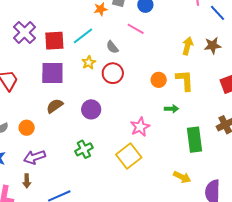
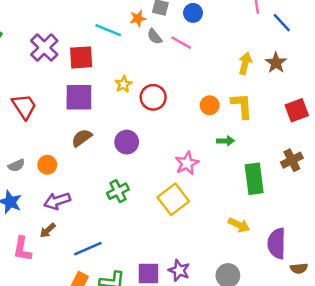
cyan line: (83, 36) -> (108, 30), moved, turned 60
brown star: (213, 46) -> (276, 63), turned -30
gray semicircle: (112, 47) -> (155, 37), moved
brown arrow: (27, 181) -> (48, 230), turned 48

